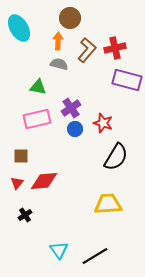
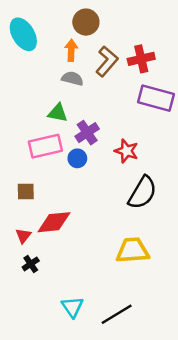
green triangle: (38, 87) -> (58, 113), moved
blue circle: (75, 129) -> (77, 158), moved
red triangle: (17, 183) -> (23, 236), moved

